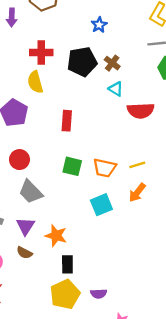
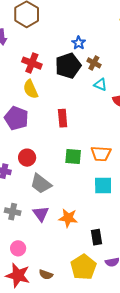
blue star: (99, 25) -> (79, 43), moved
red cross: (41, 52) -> (32, 63), turned 30
cyan square: (101, 205) -> (103, 186), turned 30
brown semicircle: (24, 253) -> (46, 275), moved
black rectangle: (67, 264) -> (97, 237), moved

